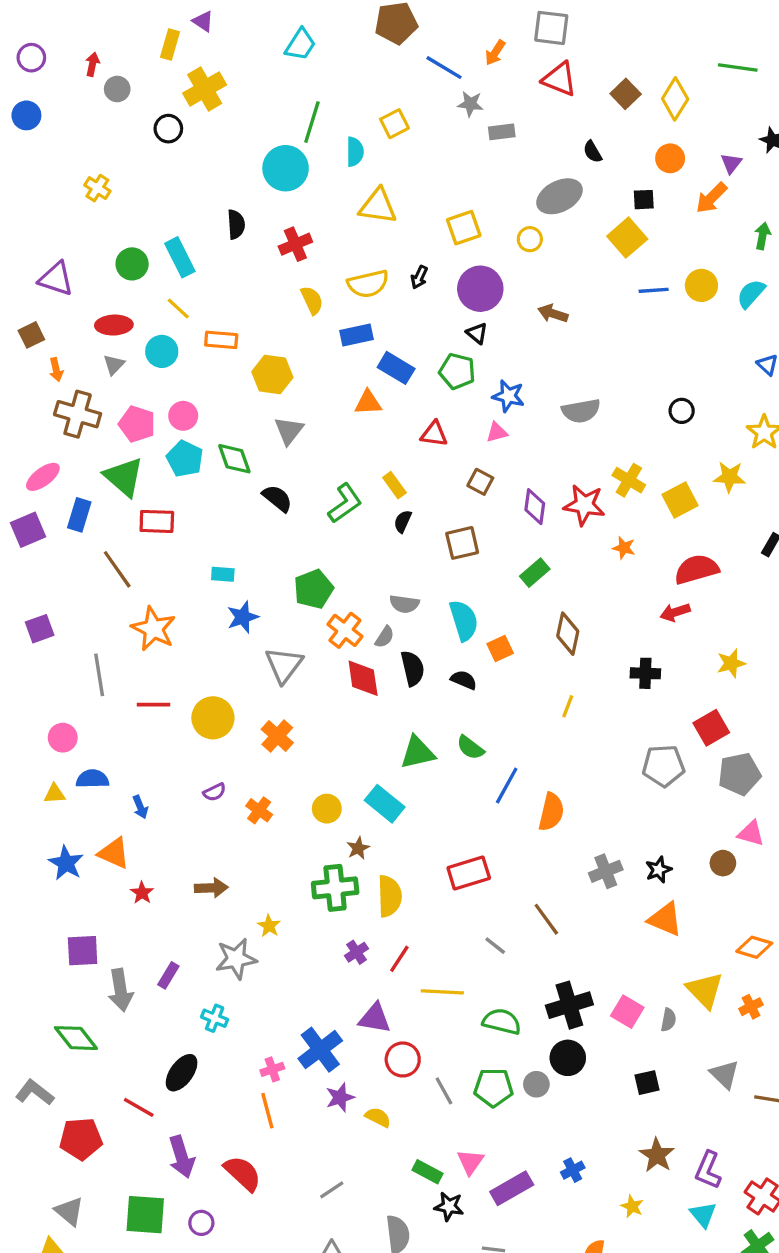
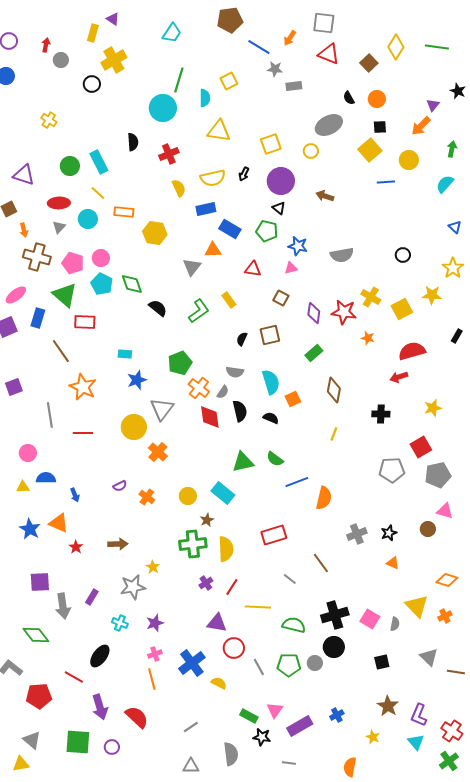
yellow diamond: (675, 99) -> (396, 47), moved
orange circle: (670, 158) -> (377, 99), moved
yellow circle: (701, 285) -> (409, 160), moved
gray triangle: (289, 431) -> (192, 267), moved
black semicircle: (403, 521) -> (242, 339), moved
yellow circle: (213, 718) -> (134, 427), moved
blue line: (507, 786) -> (297, 482), turned 40
orange triangle: (665, 919) -> (393, 563), size x0.6
blue cross: (320, 1050) -> (192, 663), moved
purple star: (340, 1097) -> (155, 623), moved

